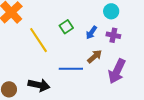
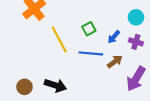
blue line: (71, 69) -> (91, 53), moved

